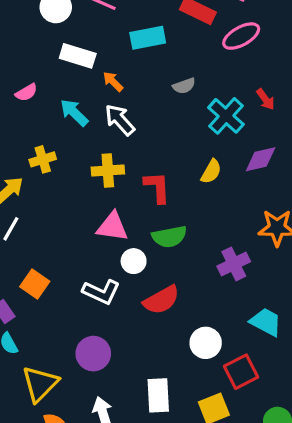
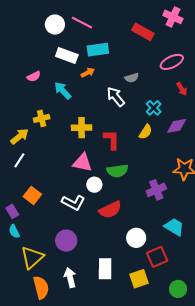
pink ellipse: (241, 36) -> (172, 62), moved
cyan rectangle: (148, 38) -> (98, 50), moved
orange arrow: (113, 82) -> (88, 73), turned 104
cyan cross: (226, 116) -> (154, 108), moved, size x0.7
white arrow: (120, 120) -> (116, 97), moved

